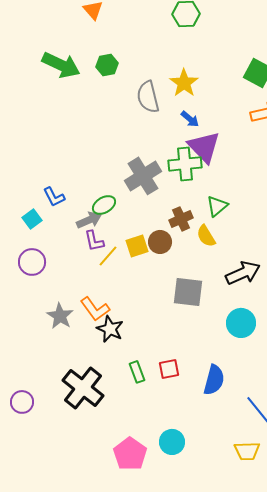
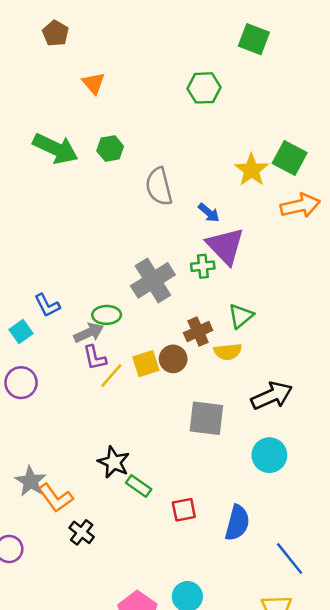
yellow star: (184, 83) -> (252, 170), moved
green cross: (185, 164) -> (203, 266), size x0.6
green ellipse: (104, 205) -> (107, 315), turned 30
yellow semicircle: (206, 236) -> (228, 352), turned -65
orange L-shape: (95, 309) -> (55, 498), moved
gray star: (60, 316) -> (31, 481), moved
green rectangle: (137, 372) -> (139, 486), moved, turned -35
black cross: (83, 388) -> (82, 532), size x0.5

